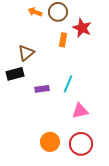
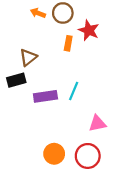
purple rectangle: (42, 89) -> (45, 96), size x1.5
pink triangle: (80, 111) -> (97, 123), moved

